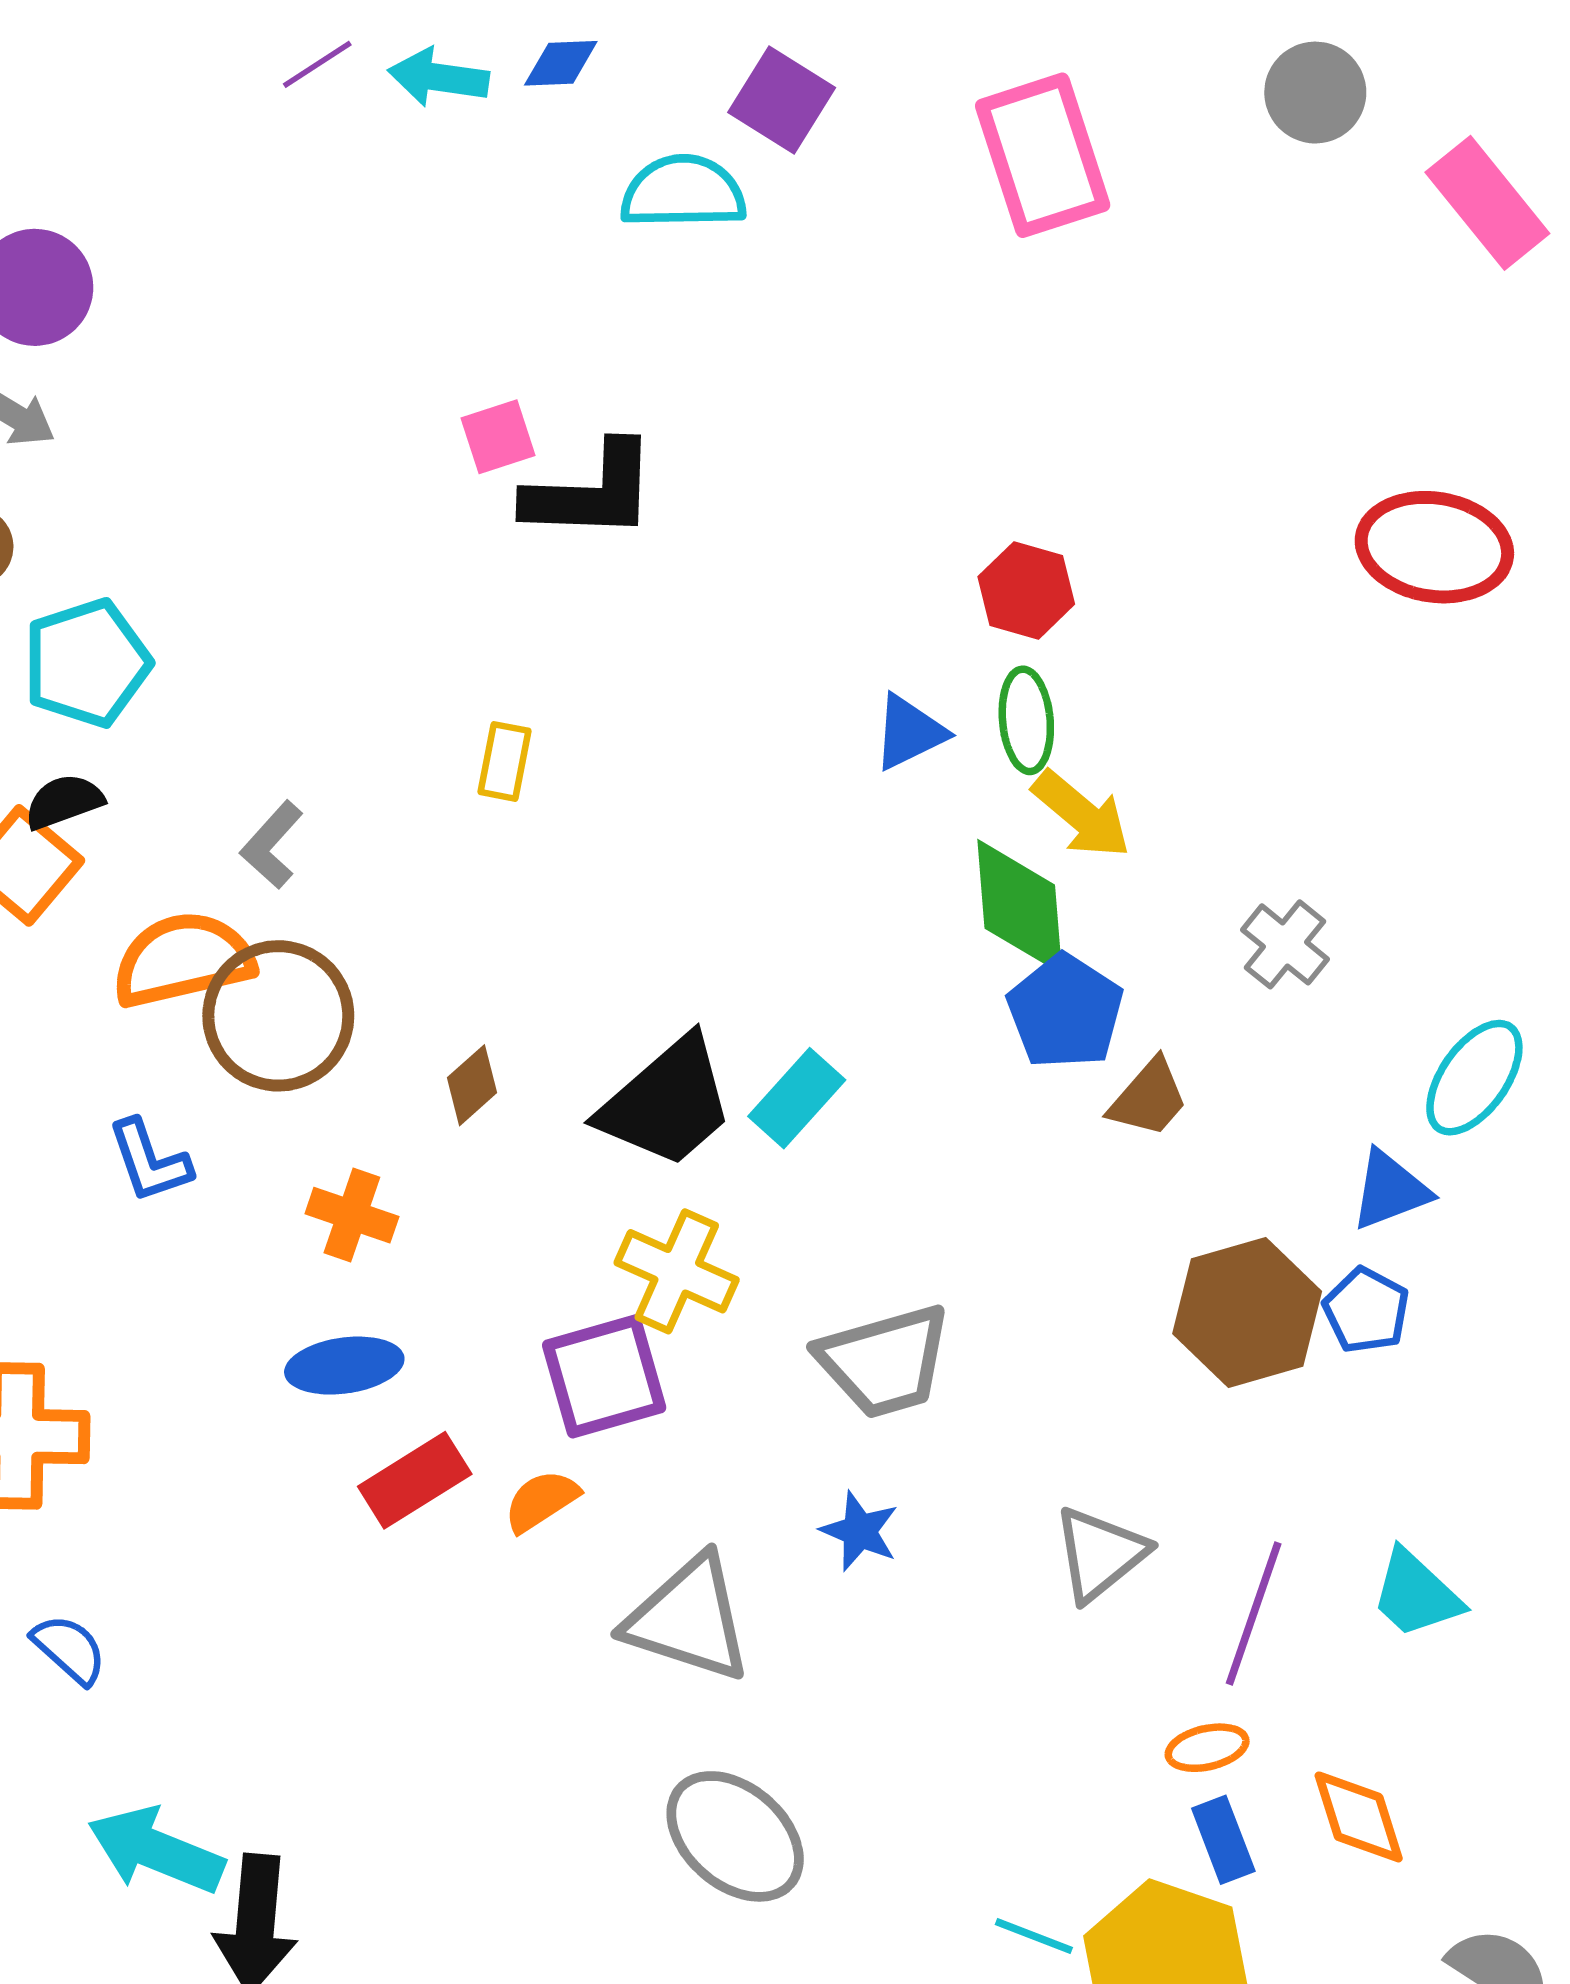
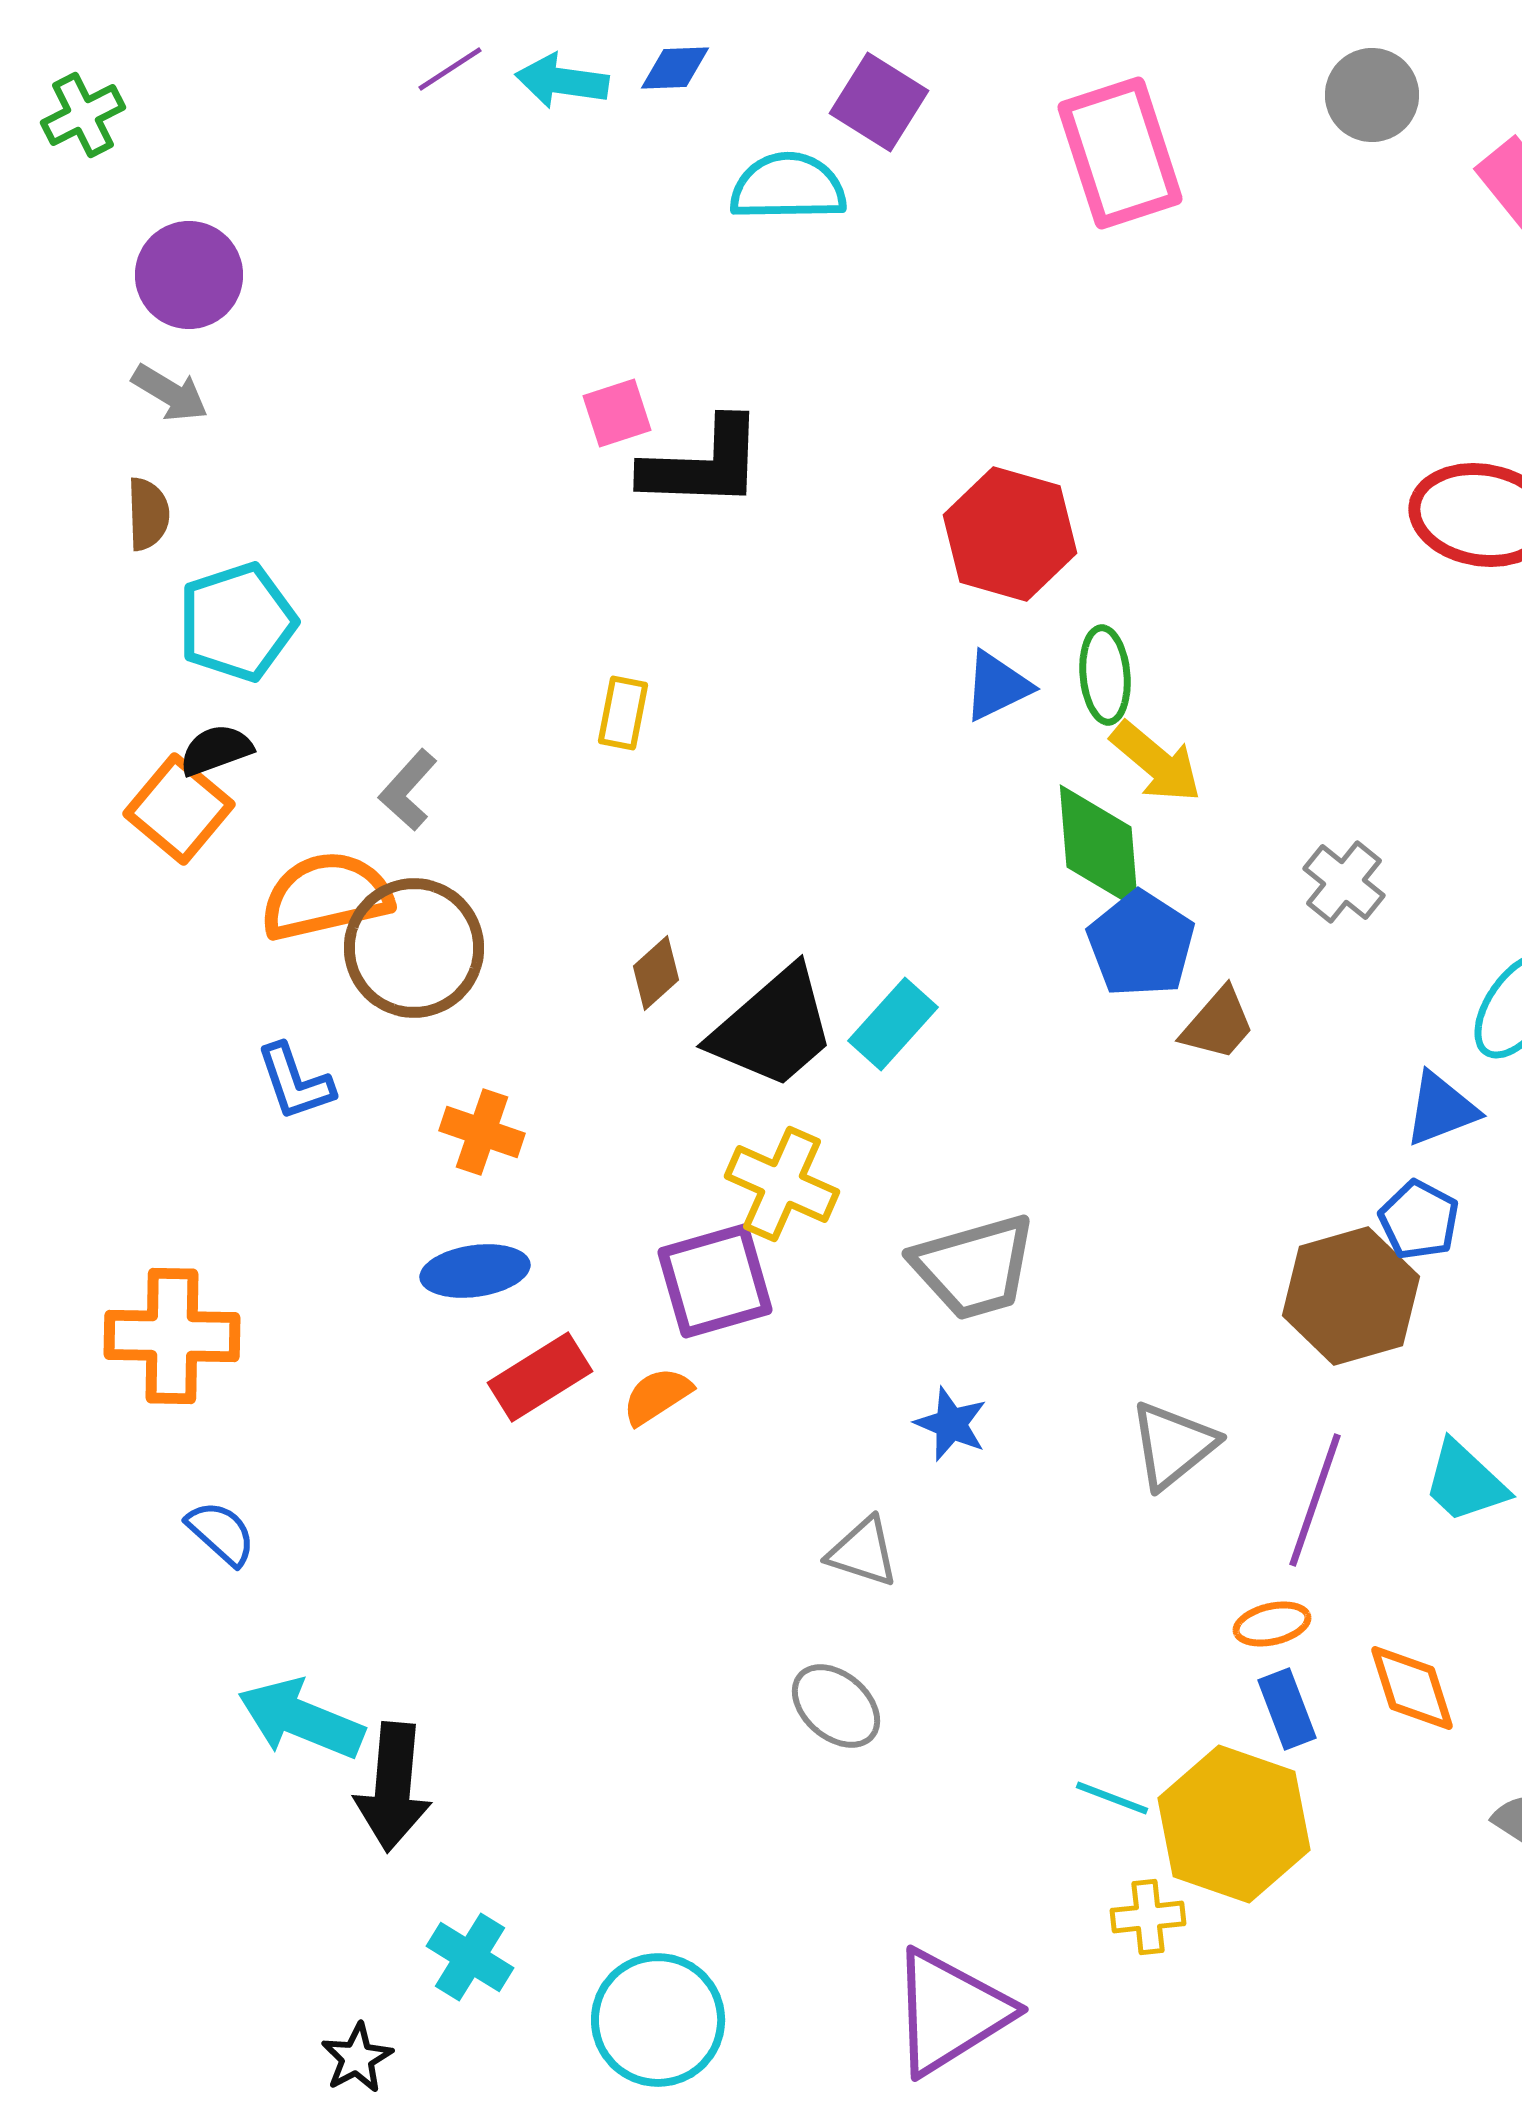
red hexagon: (1026, 590) -> (1010, 534), moved, size x1.5
brown diamond: (472, 1085) -> (656, 973), moved
brown hexagon: (1247, 1312) -> (1351, 1296), moved
gray triangle: (689, 1619) -> (863, 1552), moved, size x0.6
gray ellipse: (735, 1836) -> (836, 1706), size x0.7

